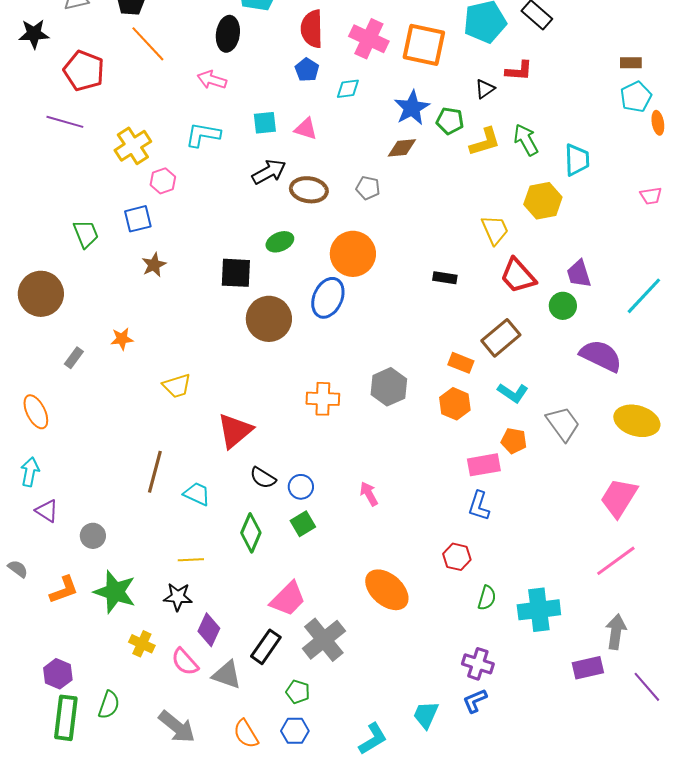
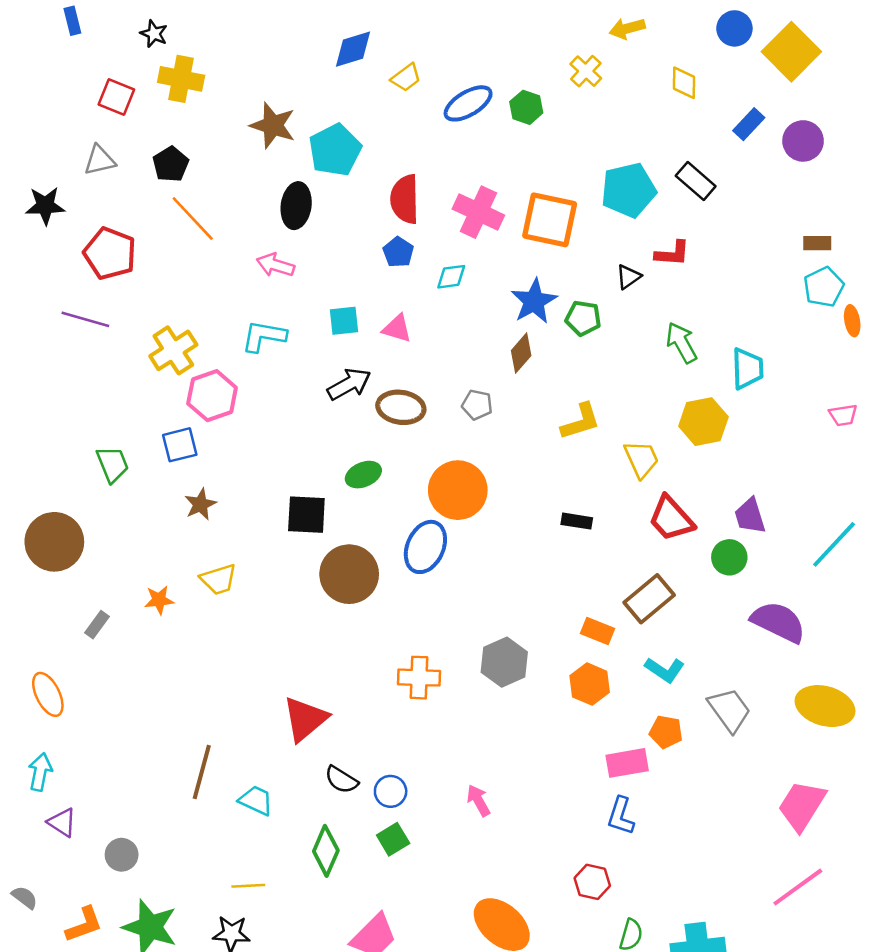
yellow L-shape: (485, 142) -> (581, 422), moved
brown diamond: (402, 148) -> (521, 353), turned -44
pink hexagon: (163, 181) -> (212, 396), size x1.5
yellow trapezoid: (177, 386) -> (219, 579), moved

